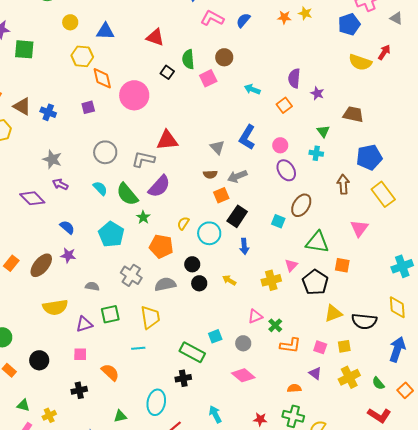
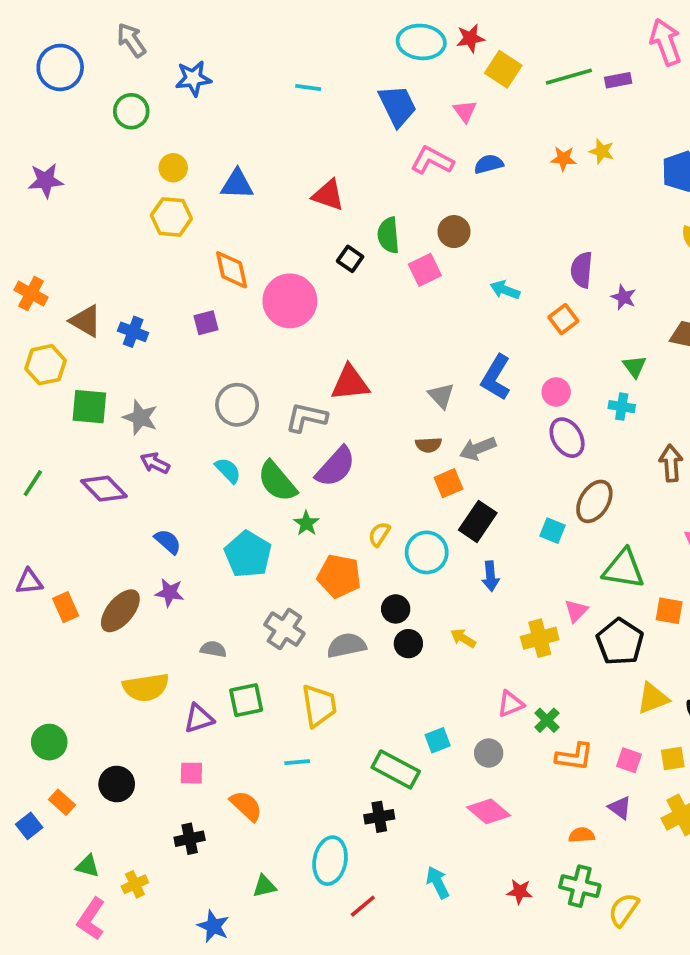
blue semicircle: (243, 20) -> (489, 164), turned 35
green square: (24, 49) -> (89, 407), moved
yellow hexagon: (82, 56) -> (171, 217), moved
orange rectangle: (11, 263) -> (66, 607), turned -63

